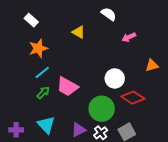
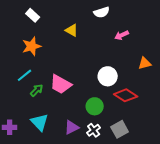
white semicircle: (109, 14) -> (102, 12), turned 126
white rectangle: (31, 20) -> (33, 15), moved
cyan line: (42, 72) -> (25, 75), moved
green circle: (102, 109) -> (95, 106), size x0.7

